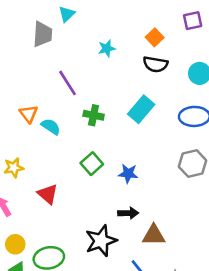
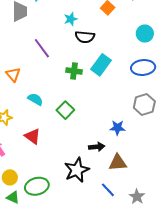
black semicircle: (155, 64) -> (85, 37), moved
green cross: (94, 115) -> (74, 71), moved
cyan semicircle: (51, 127) -> (35, 99), moved
blue star: (128, 174) -> (117, 128), moved

